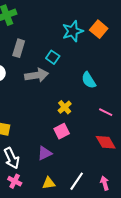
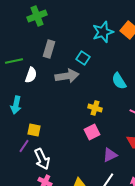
yellow cross: (65, 107) -> (95, 108), turned -32
purple triangle: (45, 153) -> (110, 155), moved

